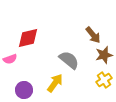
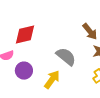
purple circle: (24, 90) -> (24, 71), moved

